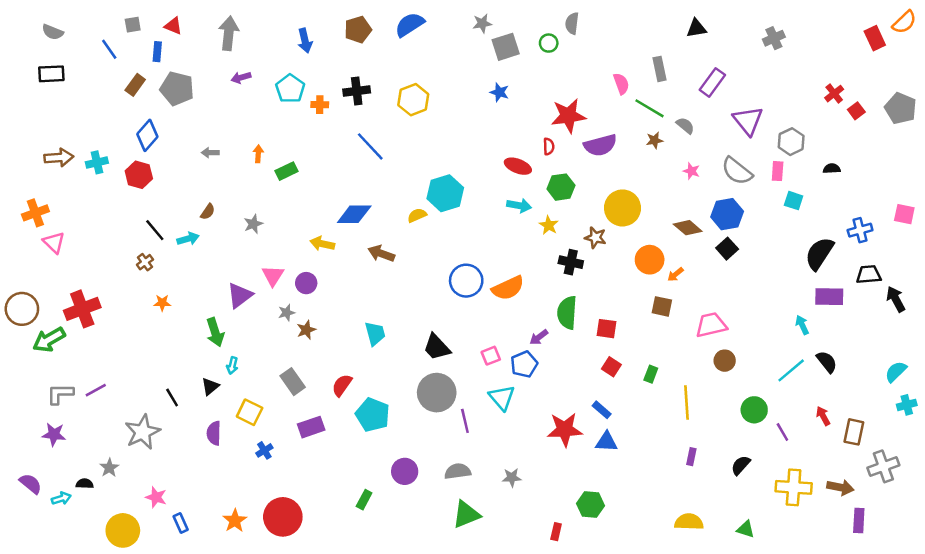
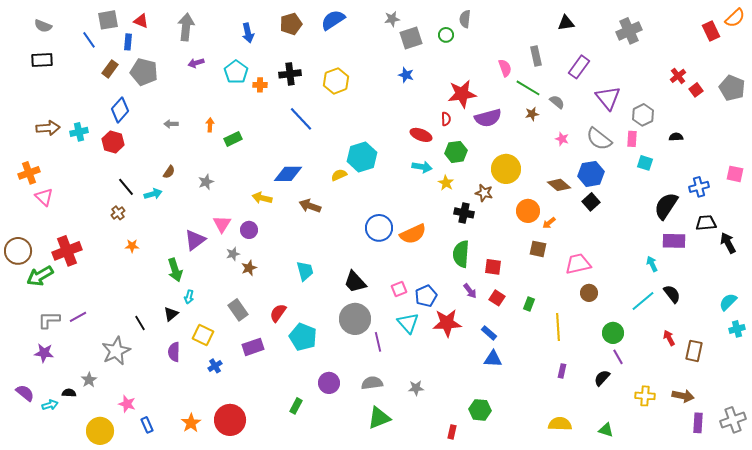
gray square: (133, 25) -> (108, 20), size x1.5
gray cross: (774, 38) -> (629, 31), size x1.4
purple arrow: (539, 337) -> (470, 291), moved, turned -91
red star: (565, 430) -> (447, 323), moved
purple line: (782, 432) -> (618, 357), moved
gray cross: (883, 466) -> (733, 420), moved
yellow cross: (794, 487) -> (645, 396), size x0.7

